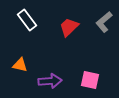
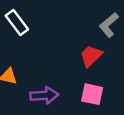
red trapezoid: (69, 27) -> (91, 56), moved

